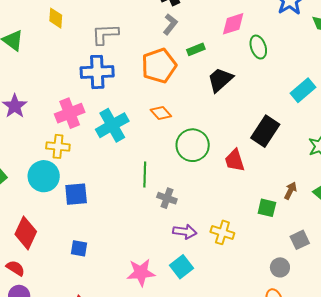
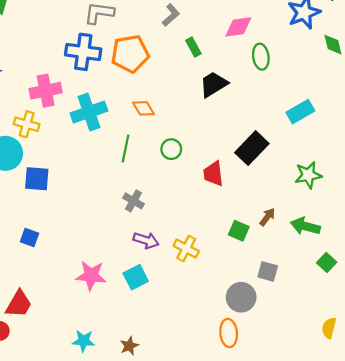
green rectangle: (196, 49) -> (193, 47), turned 72
orange pentagon: (159, 66) -> (130, 54), moved
green circle: (193, 145) -> (171, 149), size x0.6
green line: (145, 175) -> (125, 148), moved
gray square: (300, 240) -> (268, 271), turned 30
gray circle: (280, 267) -> (241, 297), size x1.4

